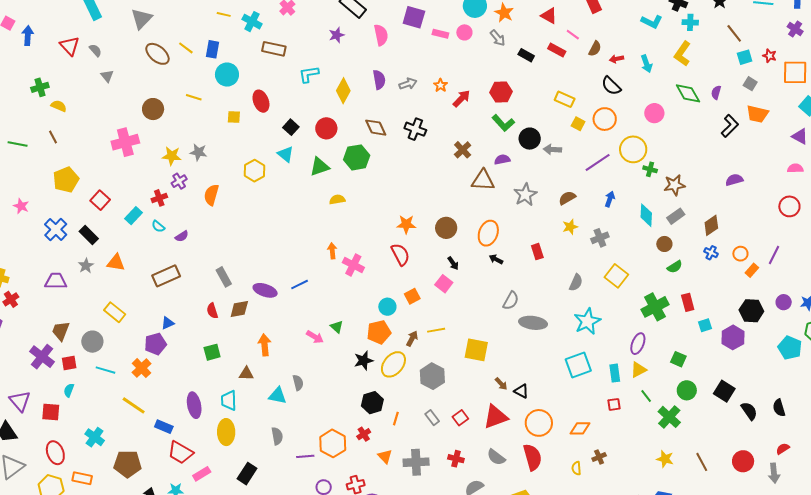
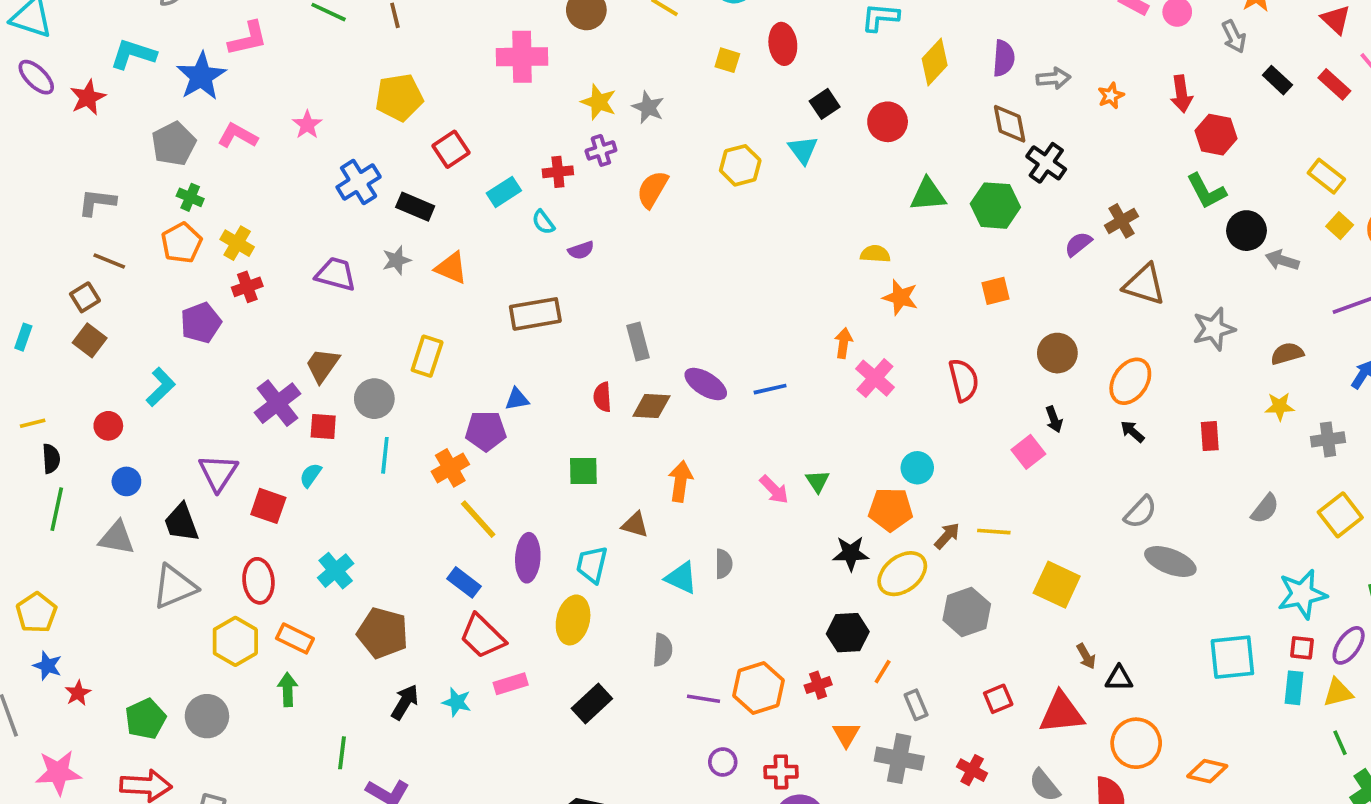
red arrow: (462, 99) -> (1181, 94), moved, turned 114
brown diamond: (376, 128) -> (1010, 124), moved
green hexagon: (357, 157) -> (995, 206), moved
purple semicircle: (502, 159) -> (1078, 244), moved, turned -42
green triangle: (320, 167) -> (928, 195), moved
orange star: (406, 224) -> (900, 297), moved
black rectangle: (89, 235) -> (415, 207), turned -36
orange square: (412, 296) -> (995, 291), moved
yellow rectangle: (115, 312) -> (427, 356), turned 55
cyan star: (587, 321) -> (1302, 594), moved
cyan line: (105, 370) -> (385, 455), turned 66
black triangle: (521, 391) -> (1119, 678), turned -42
red square: (614, 404) -> (1302, 648), moved
yellow line: (134, 405) -> (478, 519), moved
gray rectangle: (432, 418) -> (916, 705), moved

